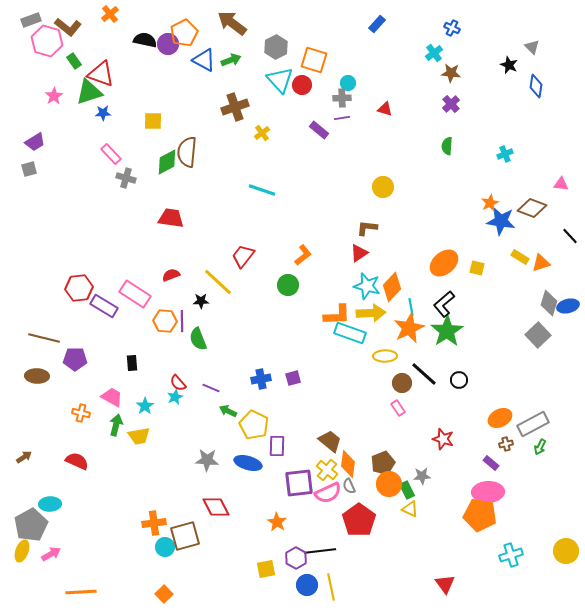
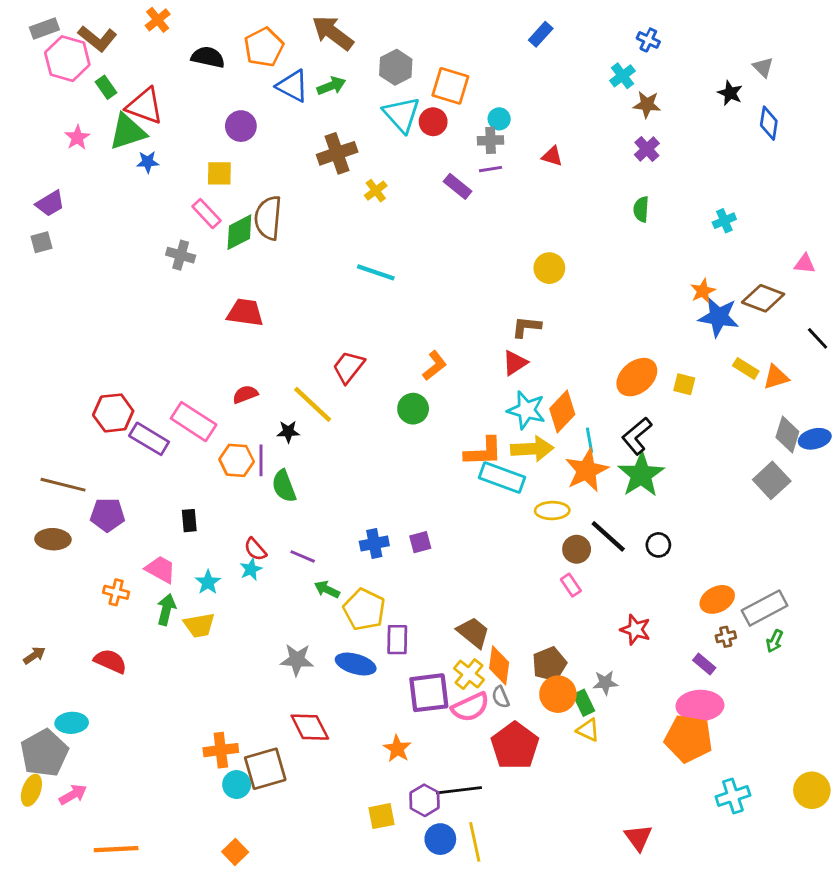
purple circle: (168, 44) -> (241, 126), moved
pink rectangle: (111, 154) -> (206, 214), moved

